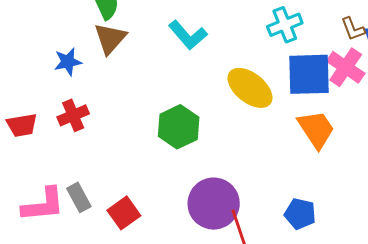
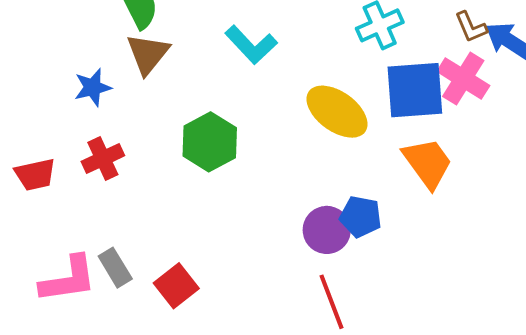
green hexagon: (179, 127) -> (210, 142), moved
purple circle: (214, 204) -> (327, 230), moved, size x0.7
blue pentagon: (300, 214) -> (361, 217), moved

